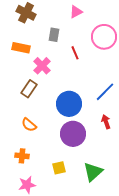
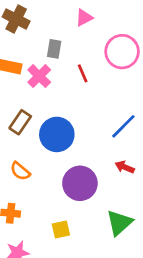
pink cross: (42, 66) -> (39, 76), moved
blue circle: (69, 104) -> (57, 134), moved
red arrow: (106, 122) -> (125, 167), turned -48
green triangle: (93, 172) -> (119, 223), moved

